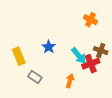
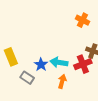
blue star: (49, 47) -> (41, 65), moved
cyan arrow: (79, 56) -> (59, 62), moved, turned 138

